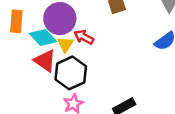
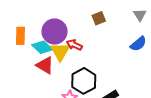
yellow triangle: (65, 44) -> (60, 52), size x1.5
black hexagon: (71, 73) -> (84, 81), moved

